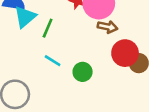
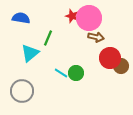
cyan triangle: (25, 17) -> (30, 53), moved
cyan line: (53, 61) -> (61, 73), moved

